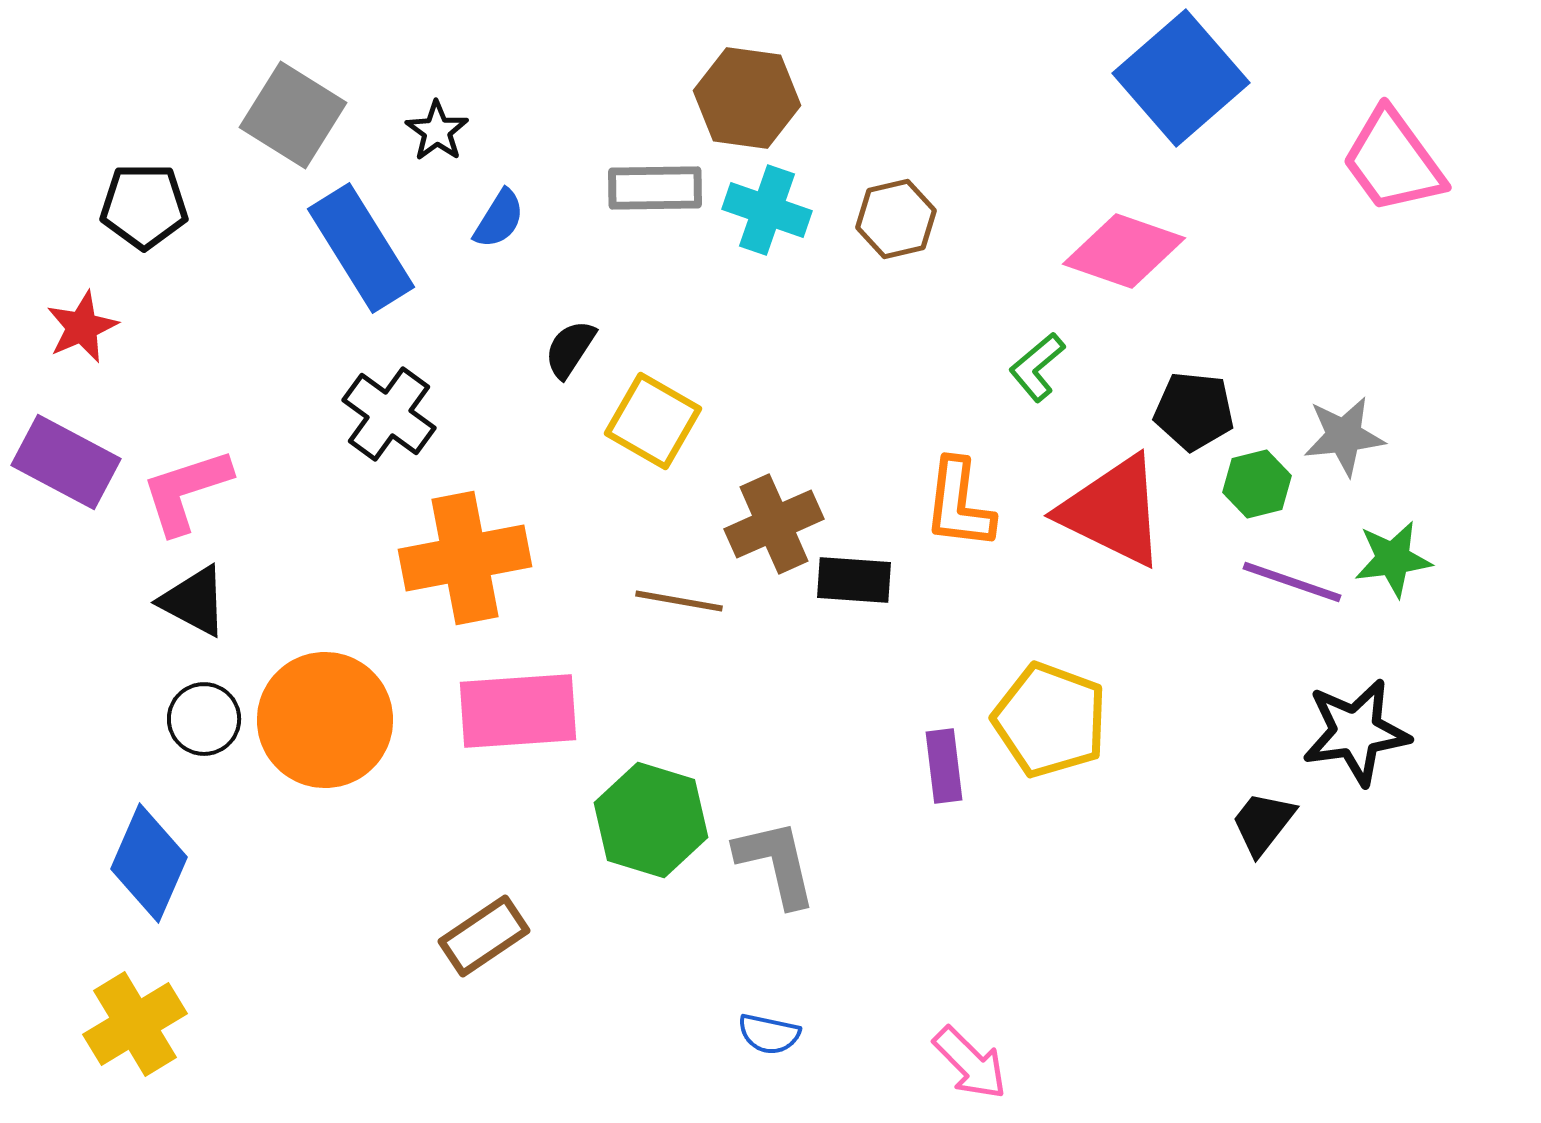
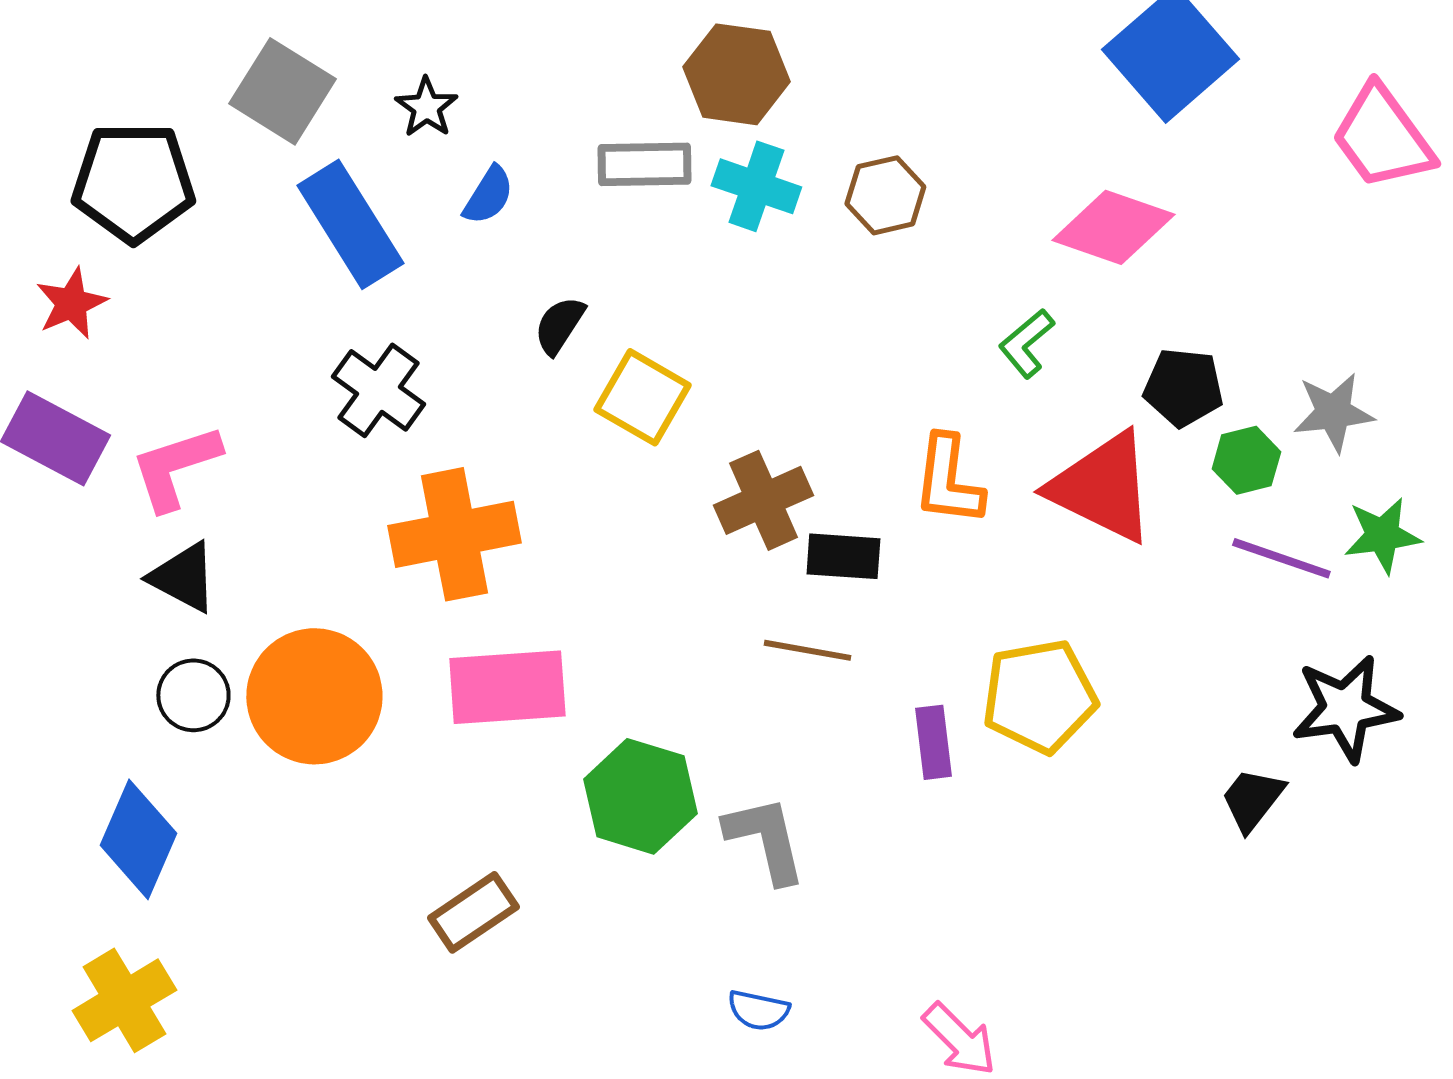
black pentagon: (144, 206) -> (133, 182), size x1.4
brown line: (679, 601) -> (807, 650), moved
yellow pentagon: (1050, 720) -> (1039, 696), turned -30

